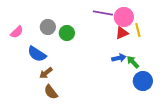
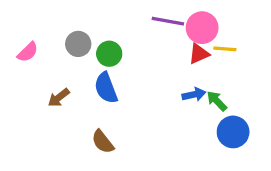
yellow line: (138, 30) -> (225, 49), turned -72
blue semicircle: (37, 54) -> (106, 88), moved, turned 36
brown arrow: (46, 73) -> (59, 98), moved
brown semicircle: (51, 92) -> (103, 142), moved

